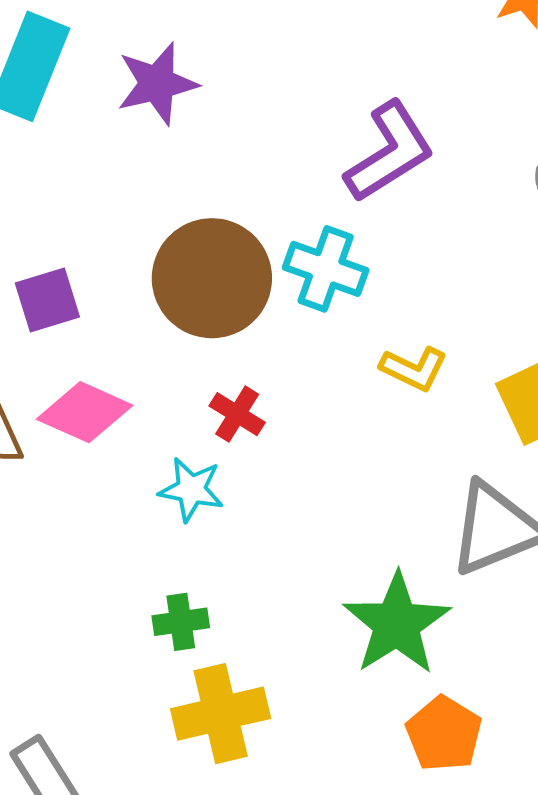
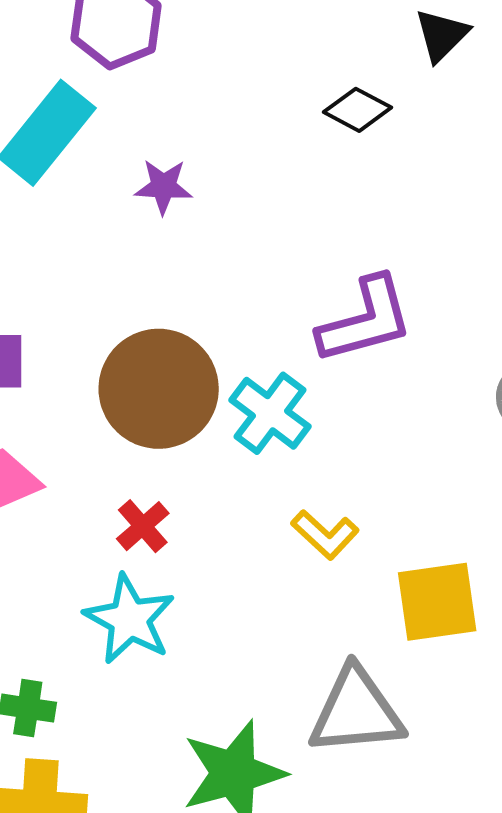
purple star: (157, 84) -> (163, 187), size x0.7
cyan star: (191, 489) -> (130, 619), moved, size x1.4

